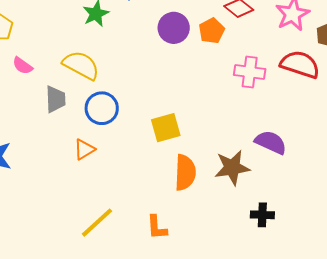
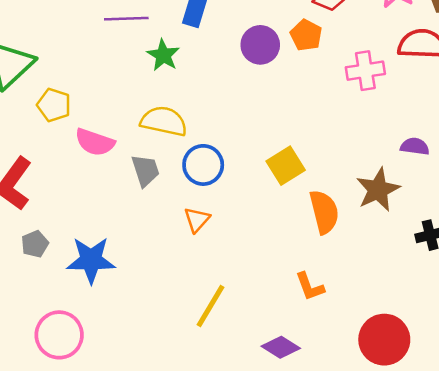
pink semicircle: (23, 66) -> (95, 142), size x1.5
purple semicircle: (271, 142) -> (415, 146), size x0.7
yellow line: (97, 223) -> (211, 306), moved

